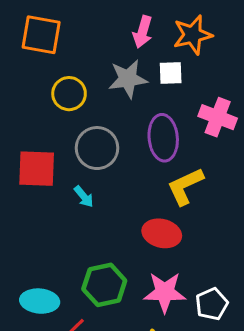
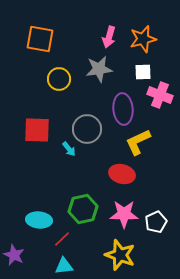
white square: (171, 73) -> (143, 72), moved
gray circle: (97, 148) -> (87, 129), moved

